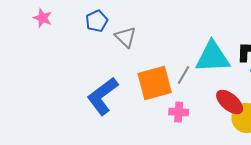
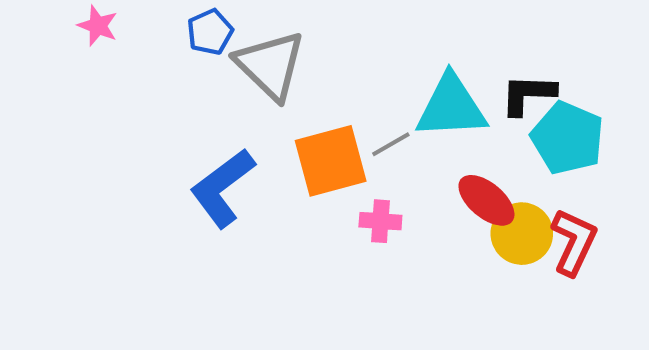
gray triangle: (126, 37) -> (270, 65), size x1.6
gray line: (184, 75) -> (391, 144), turned 30

